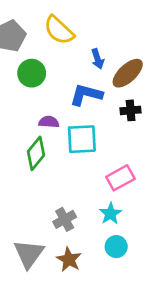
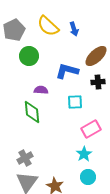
blue arrow: (98, 59) -> (74, 29), moved
cyan square: (82, 139) -> (75, 102), moved, size x0.7
green diamond: (36, 153) -> (32, 112), turned -45
gray cross: (65, 219) -> (25, 158), moved

